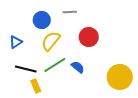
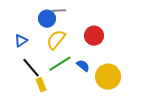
gray line: (70, 12) -> (59, 11), moved
black line: (26, 69) -> (31, 68), turned 35
yellow circle: (120, 77) -> (108, 77), moved

